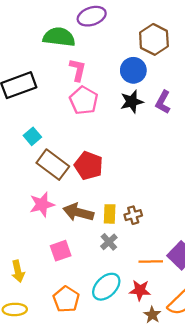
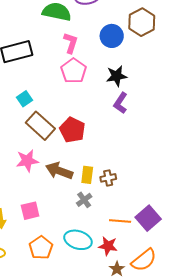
blue circle: (133, 70) -> (112, 36), moved
purple L-shape: (163, 102) -> (120, 103), moved
pink square: (61, 251) -> (30, 211), moved
cyan ellipse: (106, 287) -> (78, 240), turned 56

